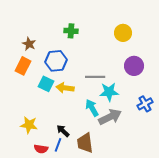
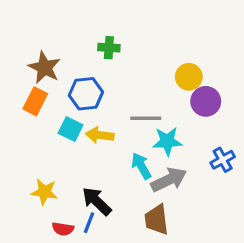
yellow circle: (123, 33) -> (189, 77), moved
brown star: (29, 44) -> (44, 68), size x1.5
black arrow: (63, 131) -> (97, 201), size x1.5
brown trapezoid: (85, 143) -> (157, 220), moved

